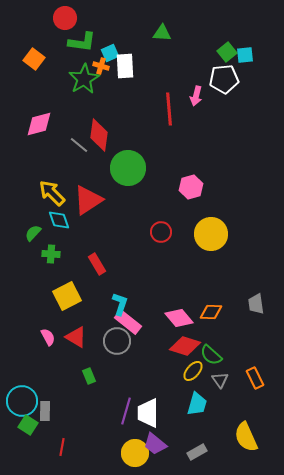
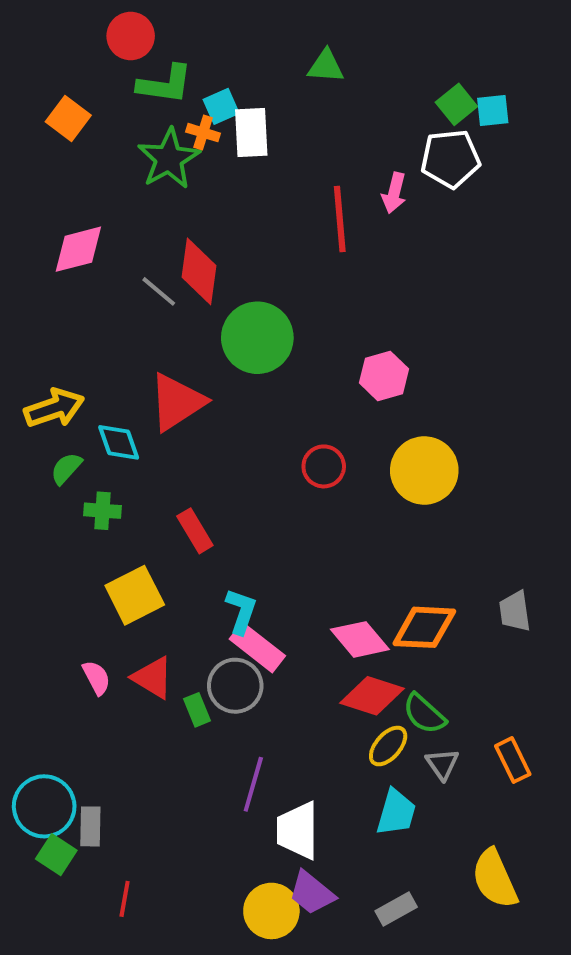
yellow arrow: (52, 193) -> (54, 408), moved, turned 116
orange diamond: (211, 312) -> (424, 627), size x1.4
green rectangle: (89, 376) -> (197, 710), moved
purple line: (126, 411) -> (253, 784), moved

